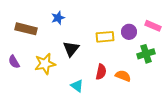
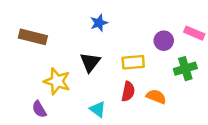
blue star: (58, 18) -> (99, 23), moved
yellow rectangle: (105, 37) -> (133, 62), moved
purple semicircle: (14, 62) -> (39, 109), moved
yellow star: (45, 64) -> (57, 81), turned 30

